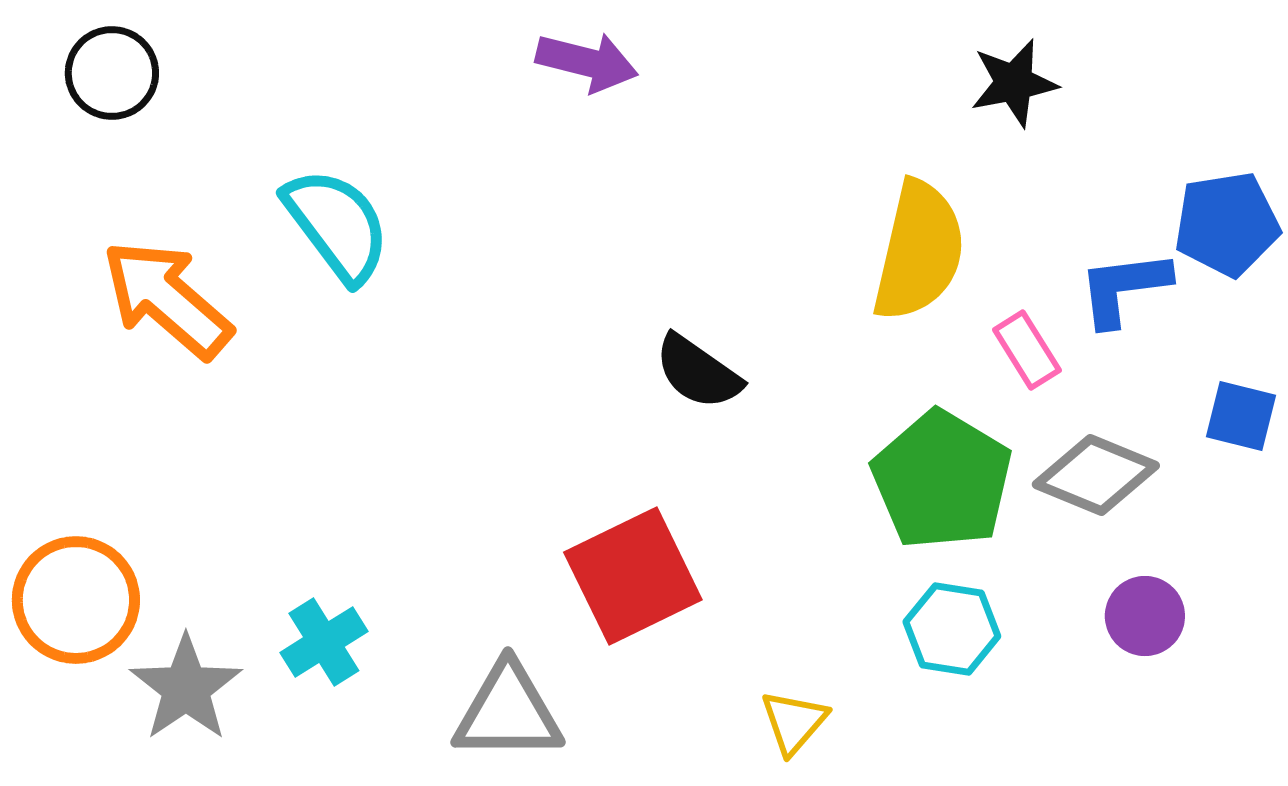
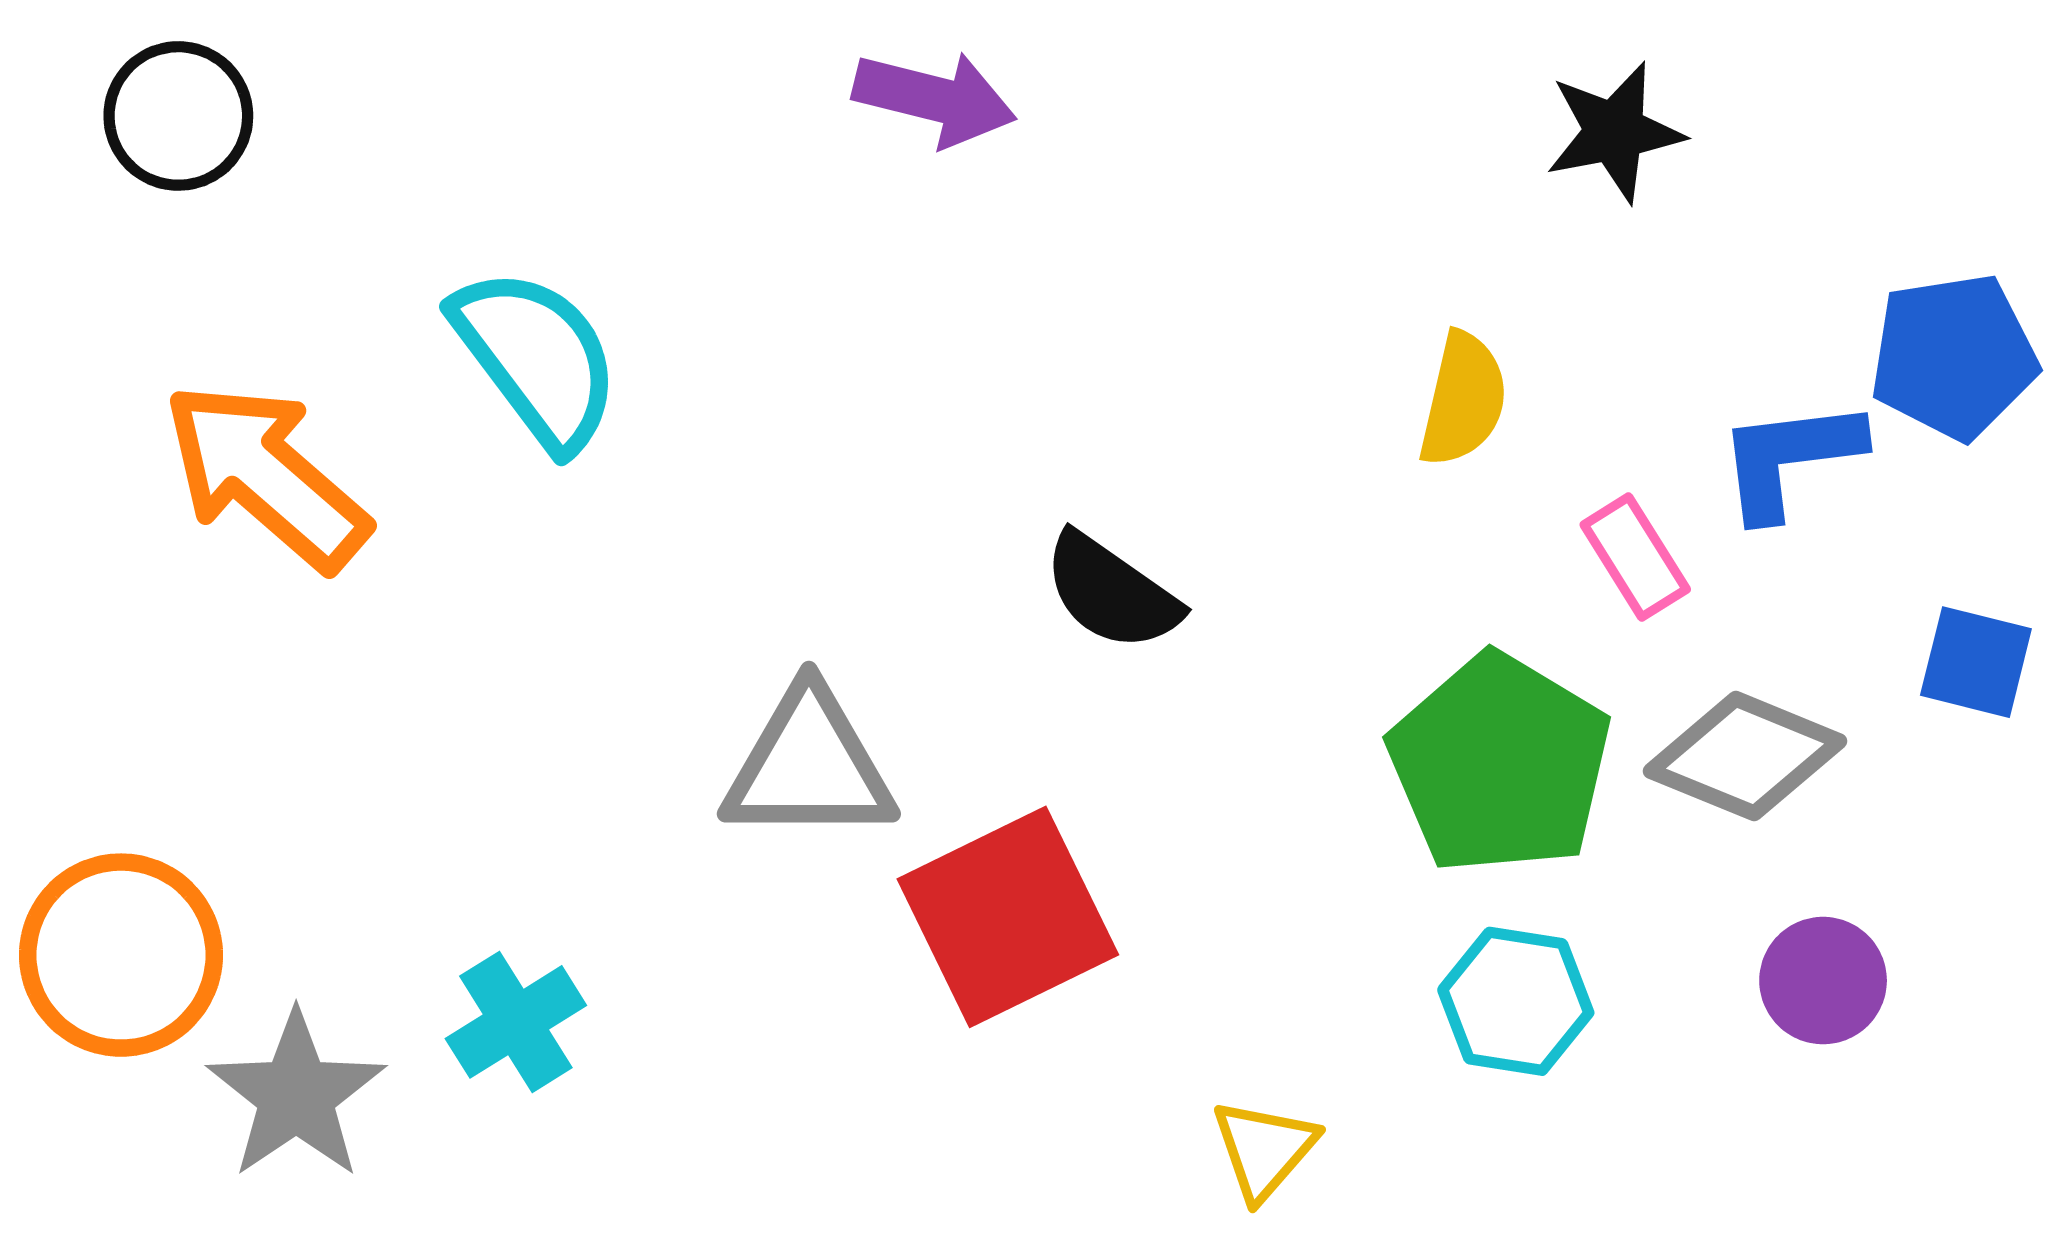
yellow semicircle: (919, 251) -> (1463, 399), size x0.6
gray triangle: (508, 712) -> (809, 766), moved

